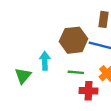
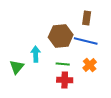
red cross: (88, 91) -> (65, 80), moved

